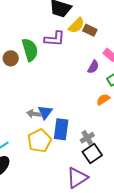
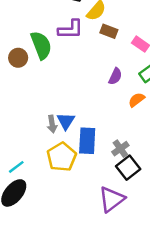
brown rectangle: (90, 30) -> (109, 31), moved
purple semicircle: (93, 67) -> (115, 76), moved
gray arrow: (34, 114) -> (52, 124), turned -104

